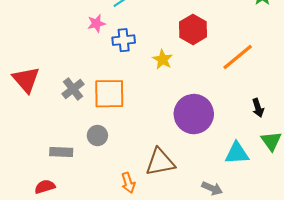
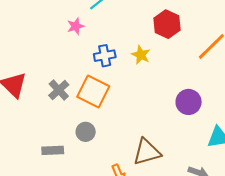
blue cross: (124, 40) -> (105, 56), moved
orange square: (109, 94) -> (93, 91), turned 32
purple circle: (194, 114) -> (189, 102), moved, size x0.7

